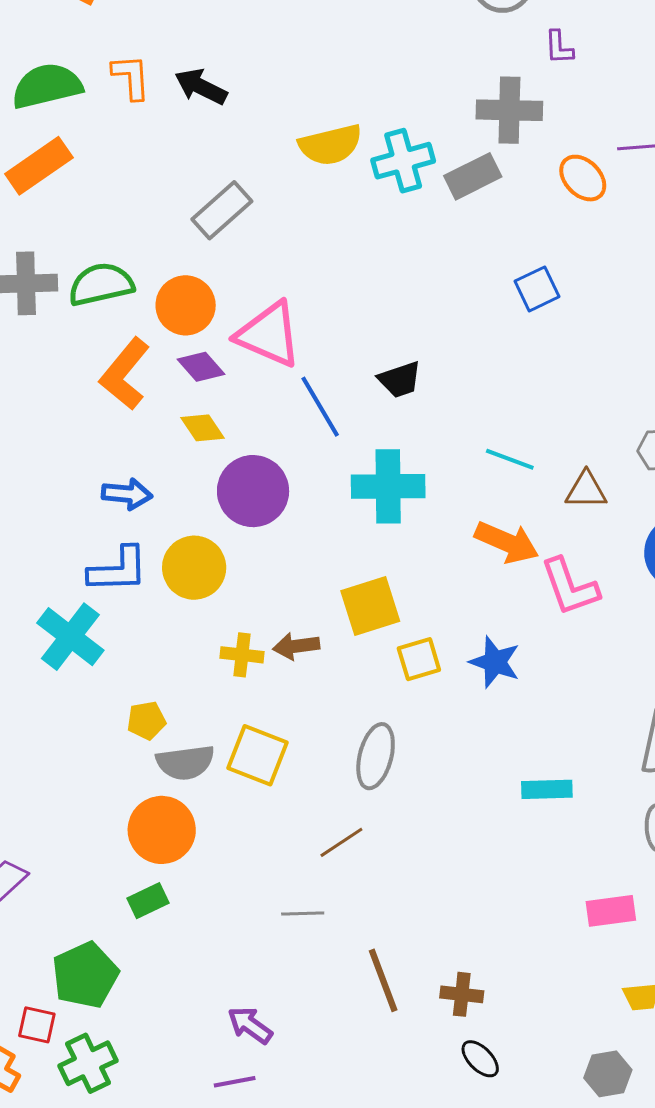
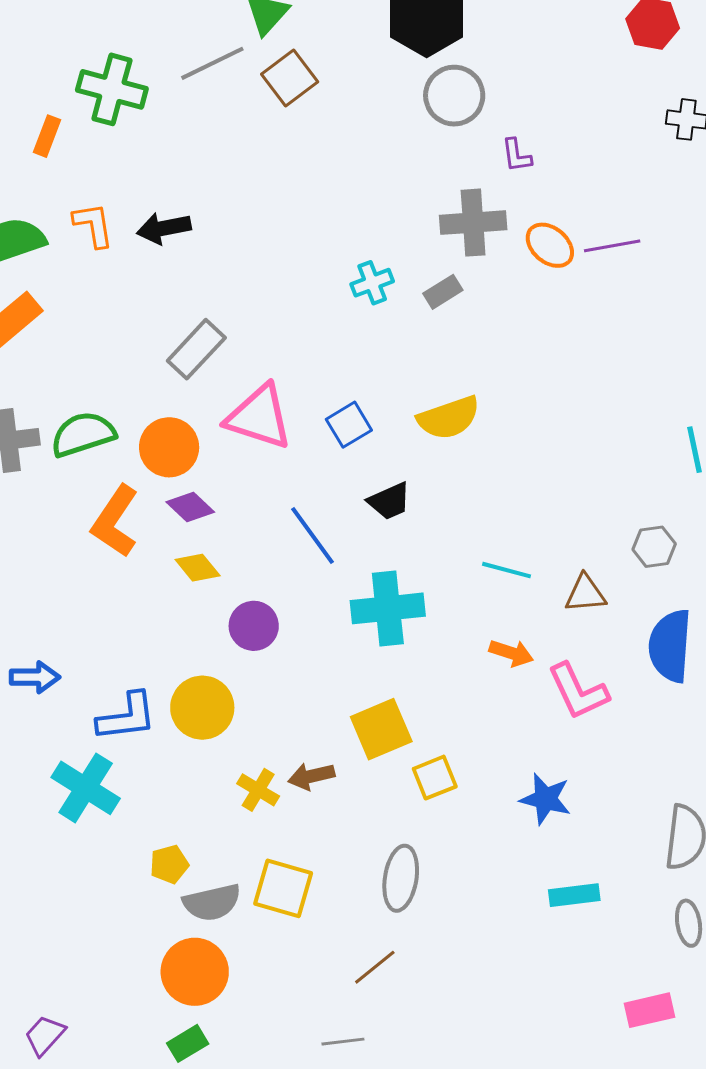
black arrow: (201, 87) -> (164, 228), turned -32
yellow semicircle: (330, 145) -> (449, 418), moved
cyan cross: (403, 161) -> (372, 283), size x0.7
gray rectangle: (473, 176) -> (443, 292), size x0.7
orange ellipse: (583, 178) -> (550, 245), moved
blue square: (537, 289) -> (349, 425), moved
pink triangle: (269, 334) -> (259, 417), moved
purple circle: (253, 491) -> (254, 626), size x0.7
blue arrow: (127, 494) -> (35, 677), moved
orange arrow: (507, 542) -> (511, 653), size x0.7
yellow cross: (242, 655) -> (258, 790), turned 30
blue star: (495, 662) -> (545, 799), moved

